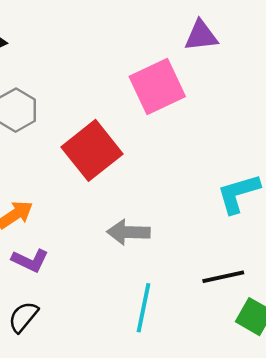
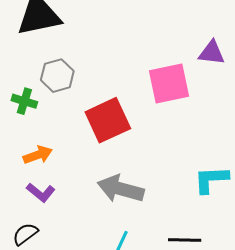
gray arrow: (128, 232) -> (121, 189), size x1.4

